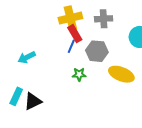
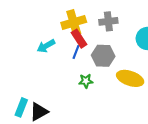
cyan arrow: (27, 57) -> (46, 46), moved

